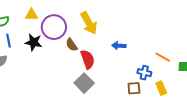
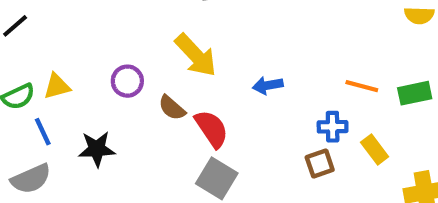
yellow triangle: (31, 15) -> (57, 86), moved
purple circle: (54, 27) -> (127, 81), size x0.6
black star: (34, 42) -> (97, 149), moved

